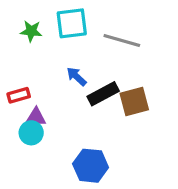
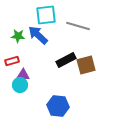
green star: (31, 31) -> (18, 36), moved
blue arrow: (76, 77) -> (38, 35), moved, size x1.5

